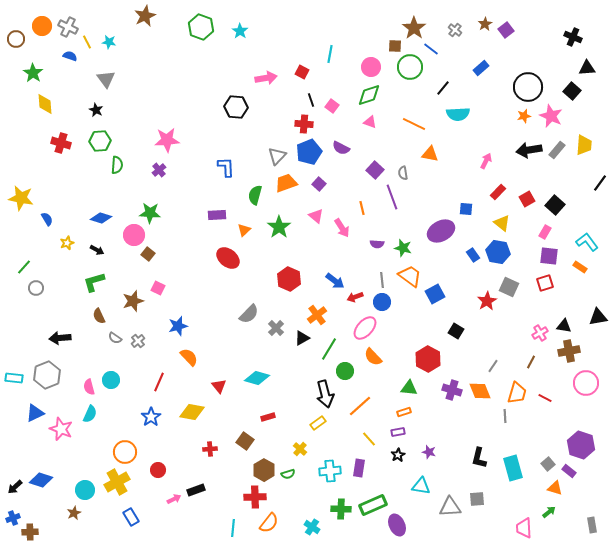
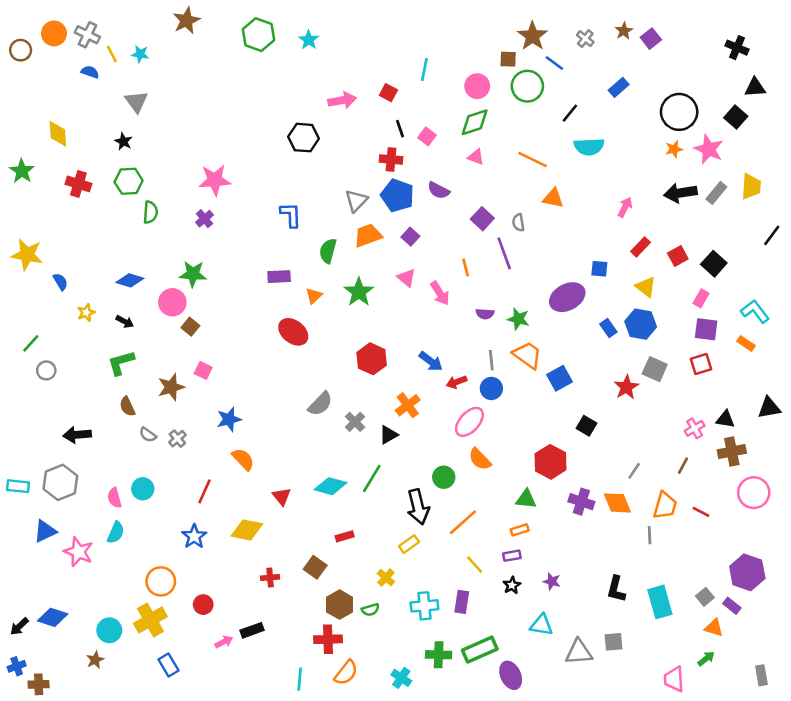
green star: (33, 73) -> (22, 171), moved
blue pentagon: (309, 152) -> (397, 196), turned -30
green line: (329, 349) -> (372, 478), moved

